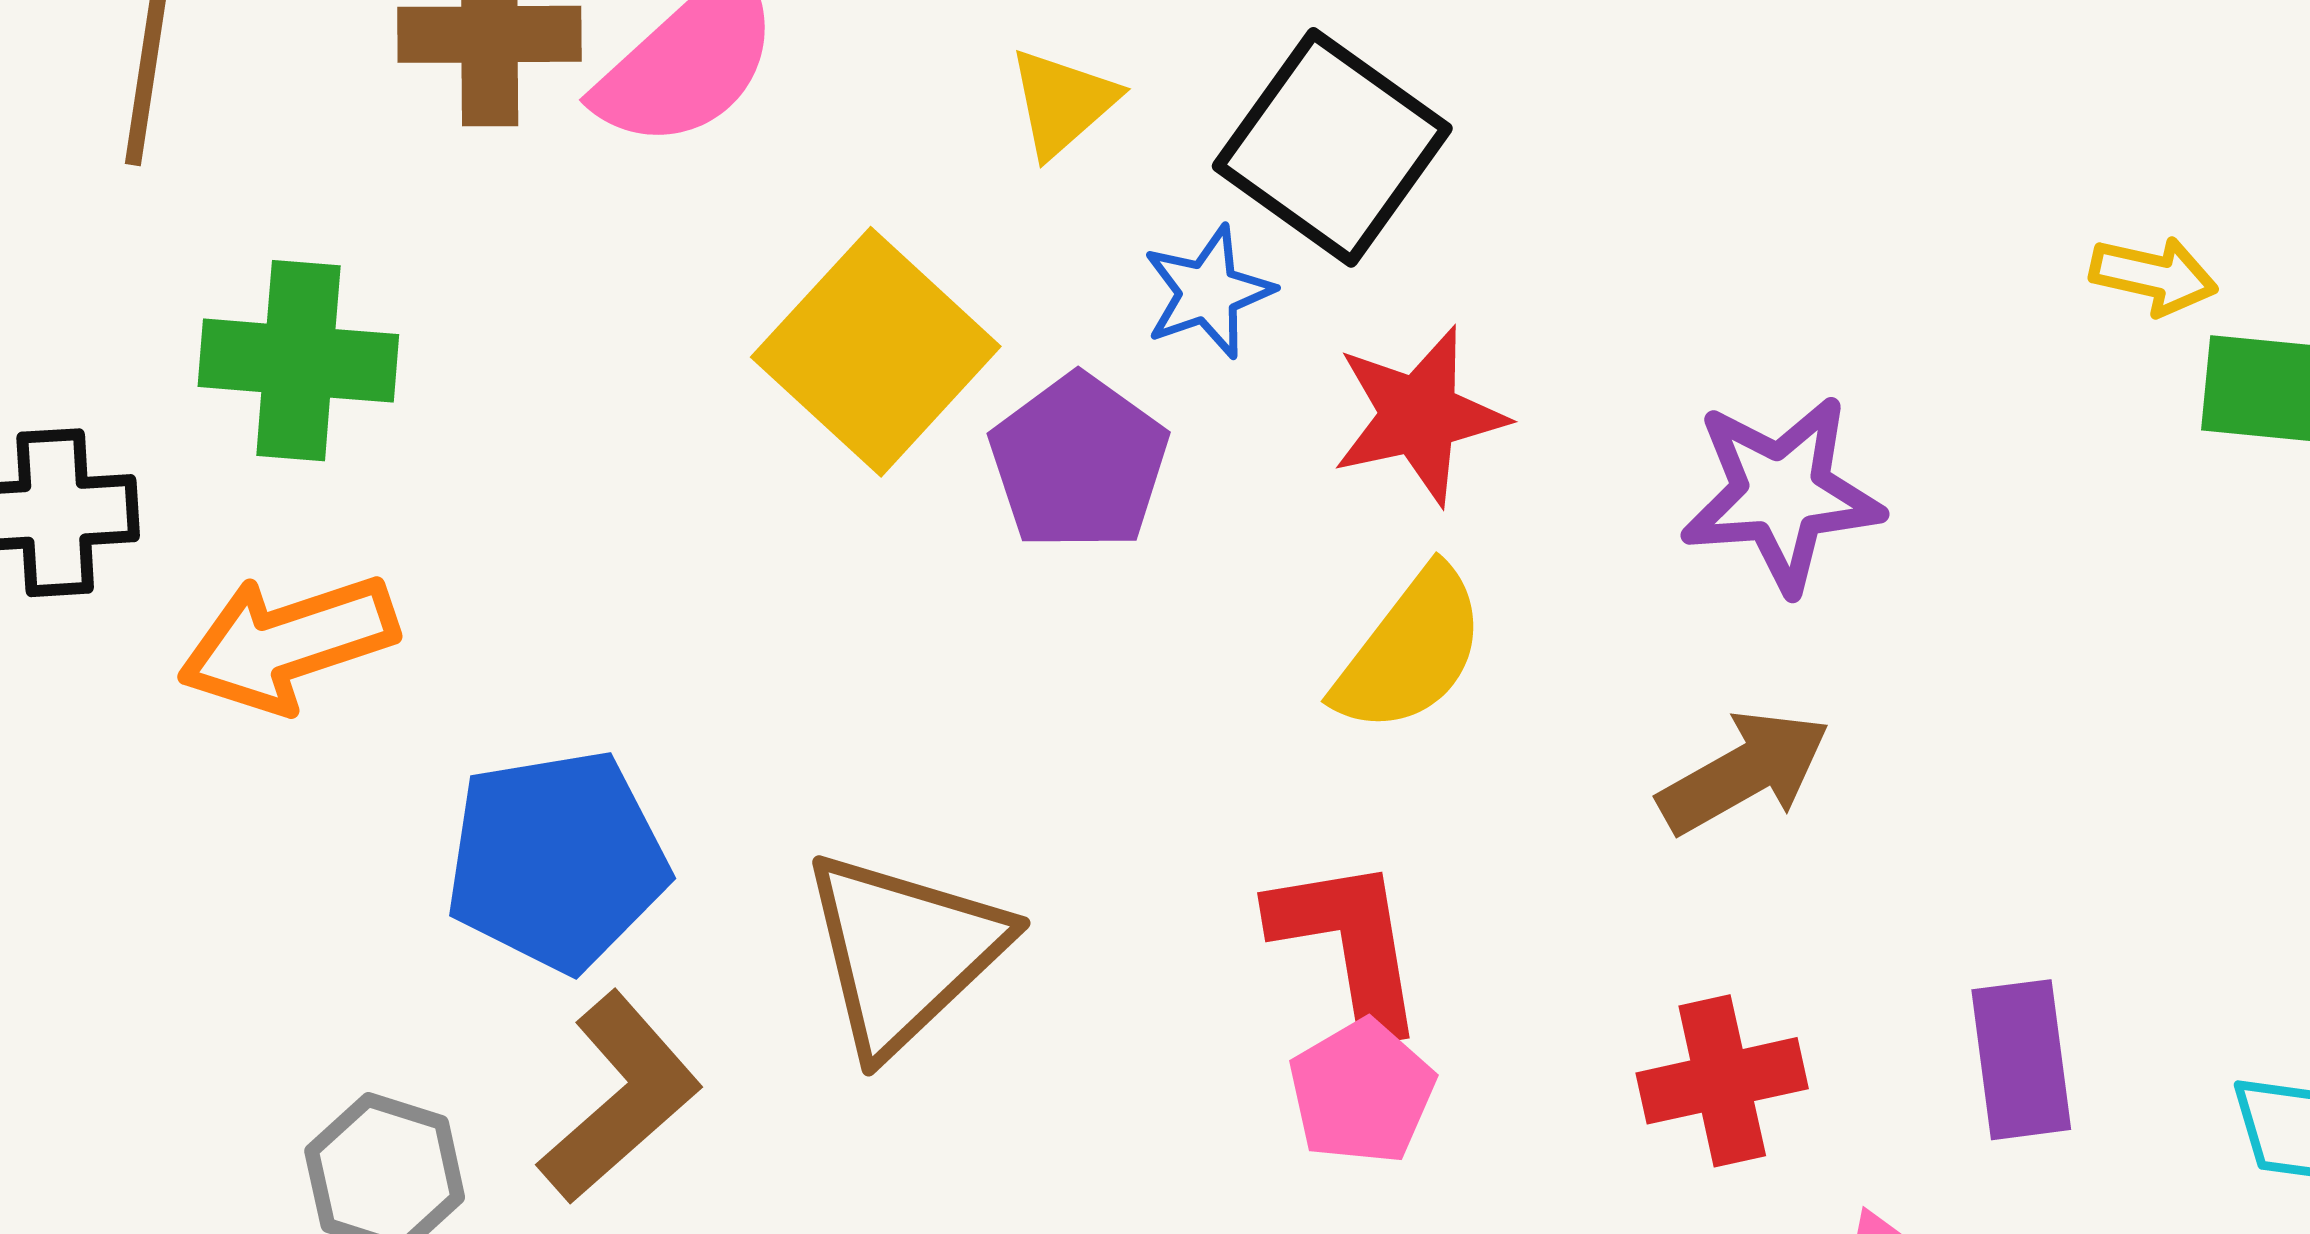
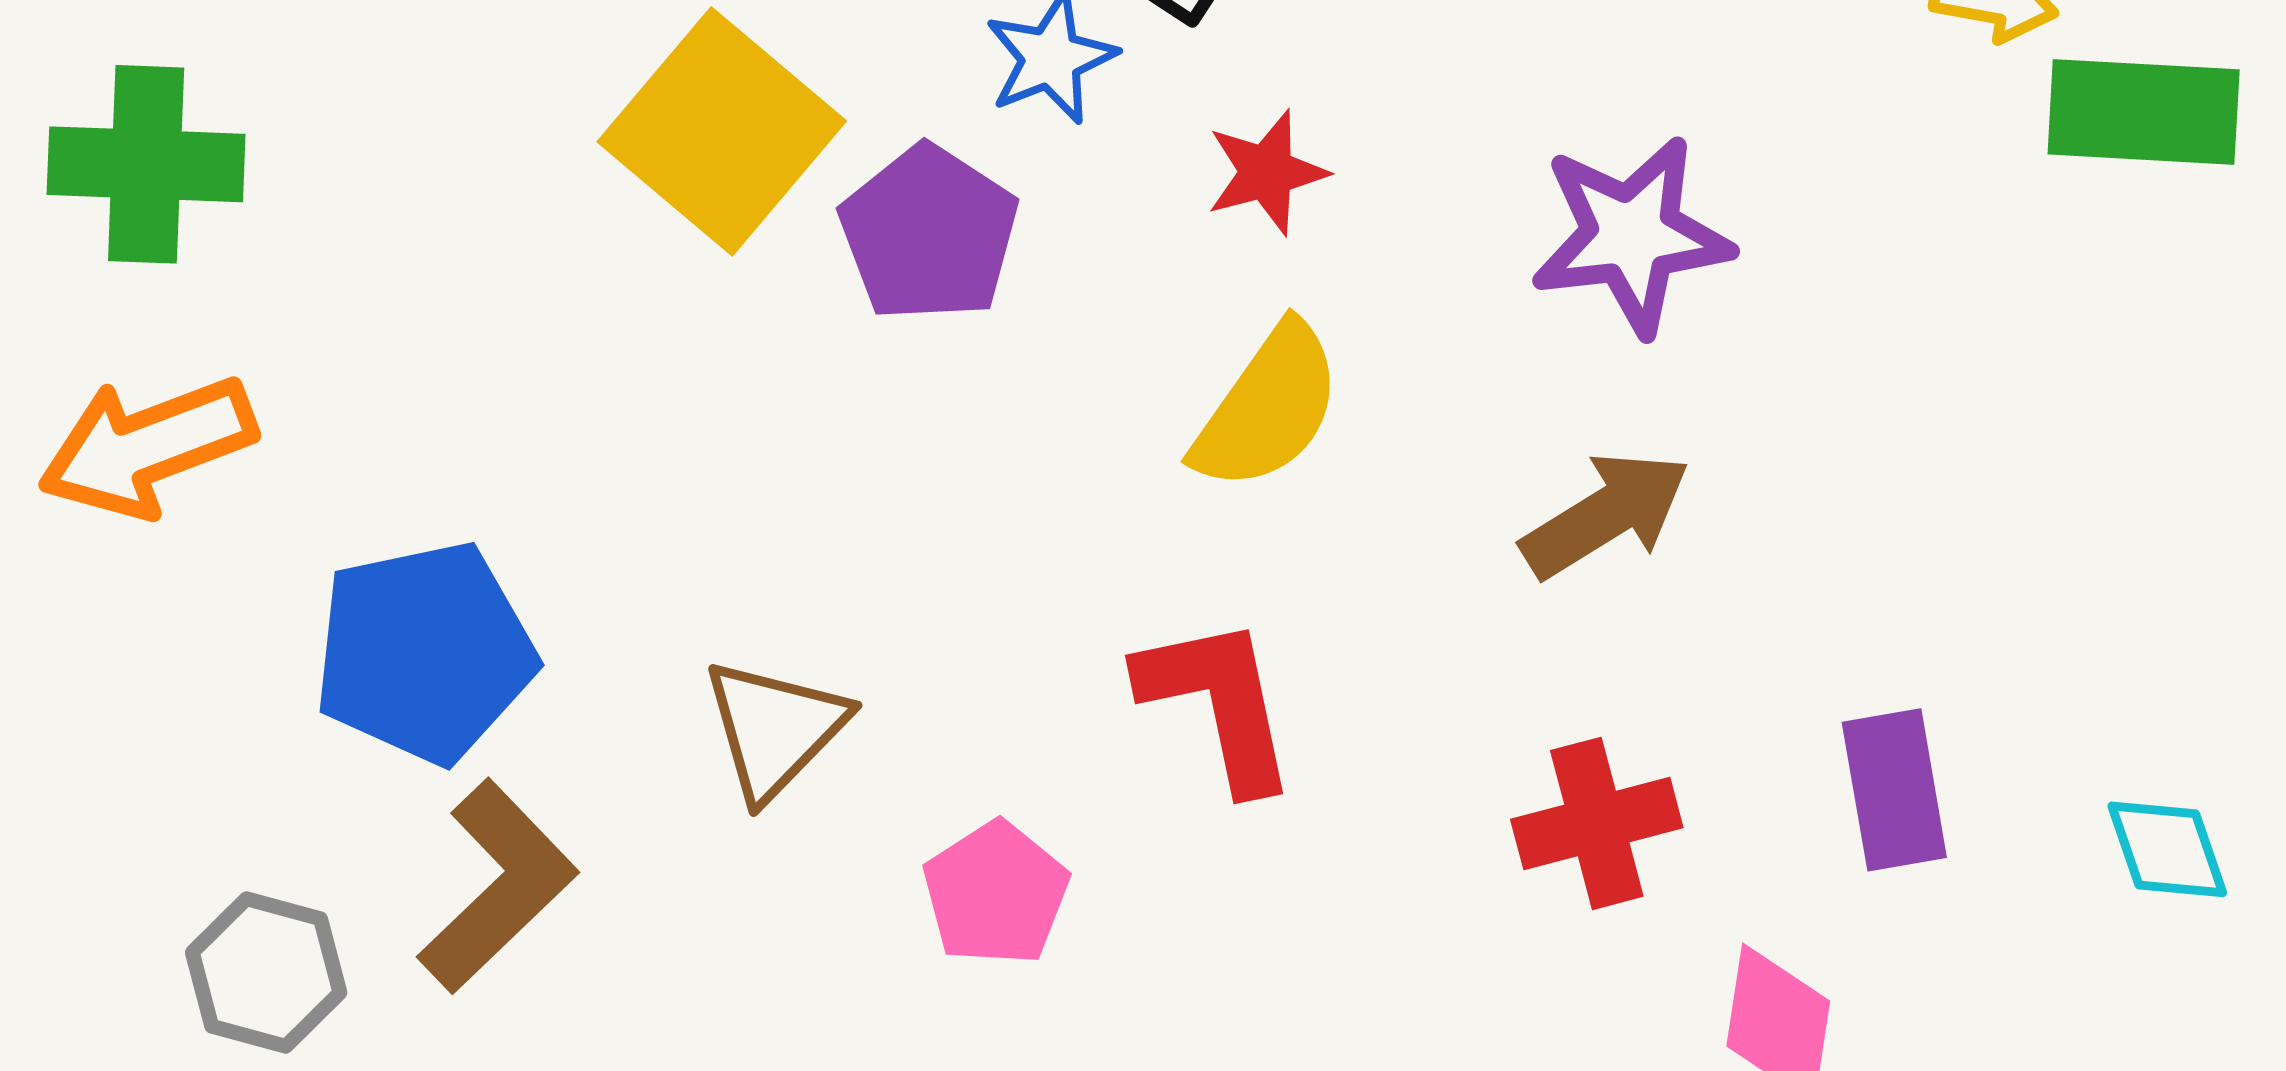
red star: (1419, 416) -> (1267, 172), size x0.7
brown triangle: (904, 952) -> (775, 729), size x0.7
pink pentagon: (1362, 1092) -> (996, 893), moved

